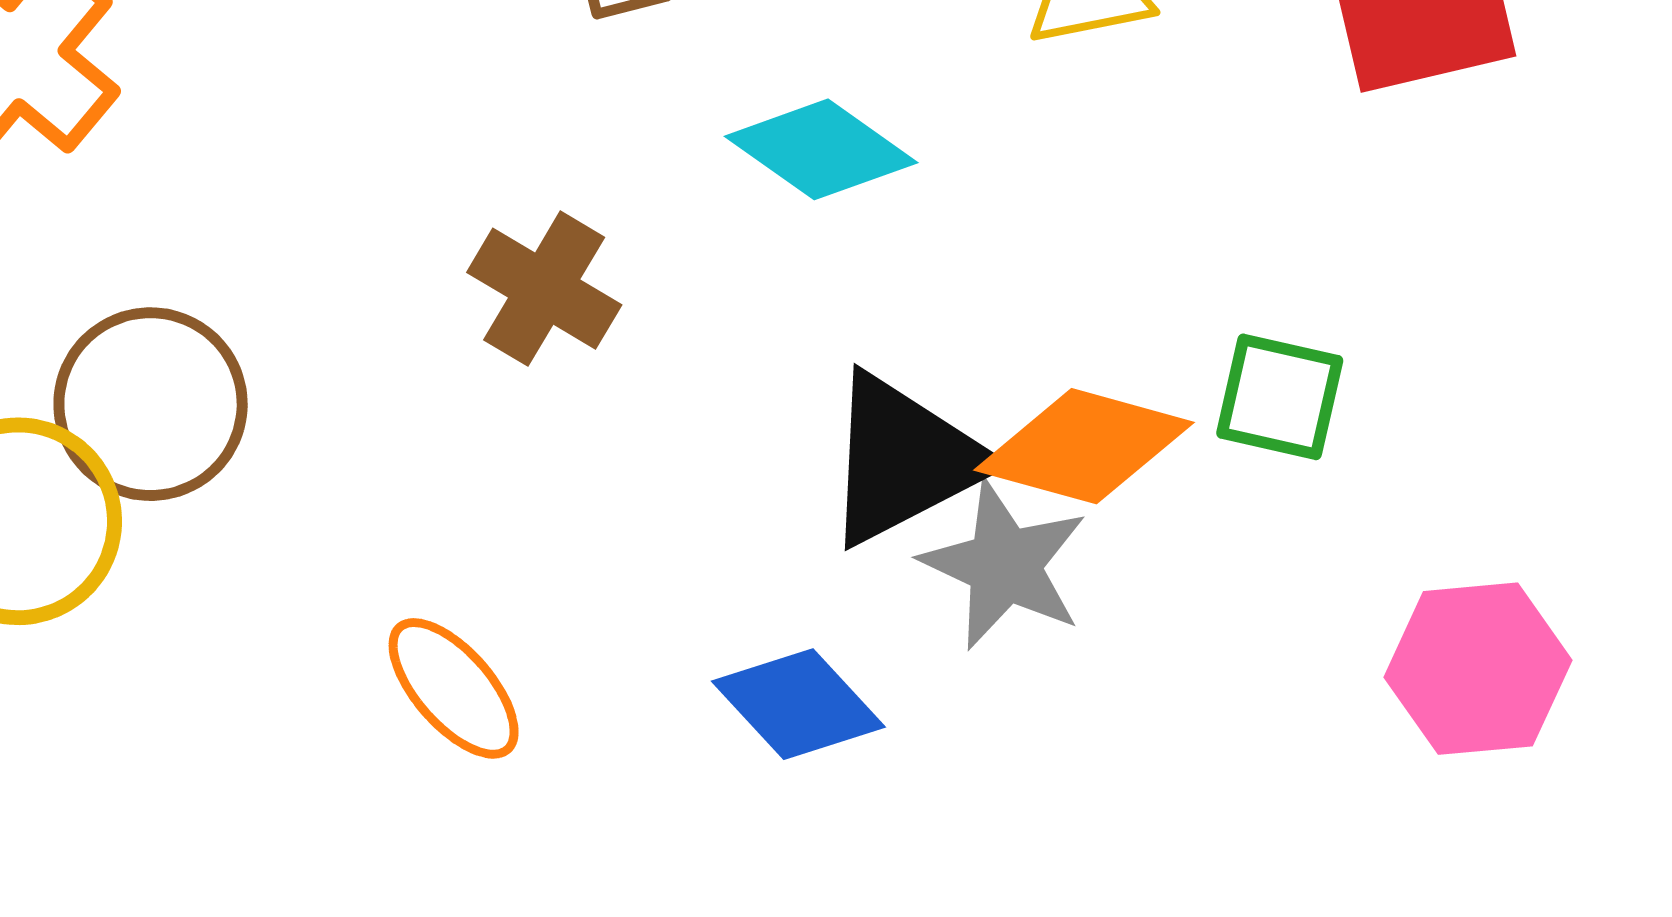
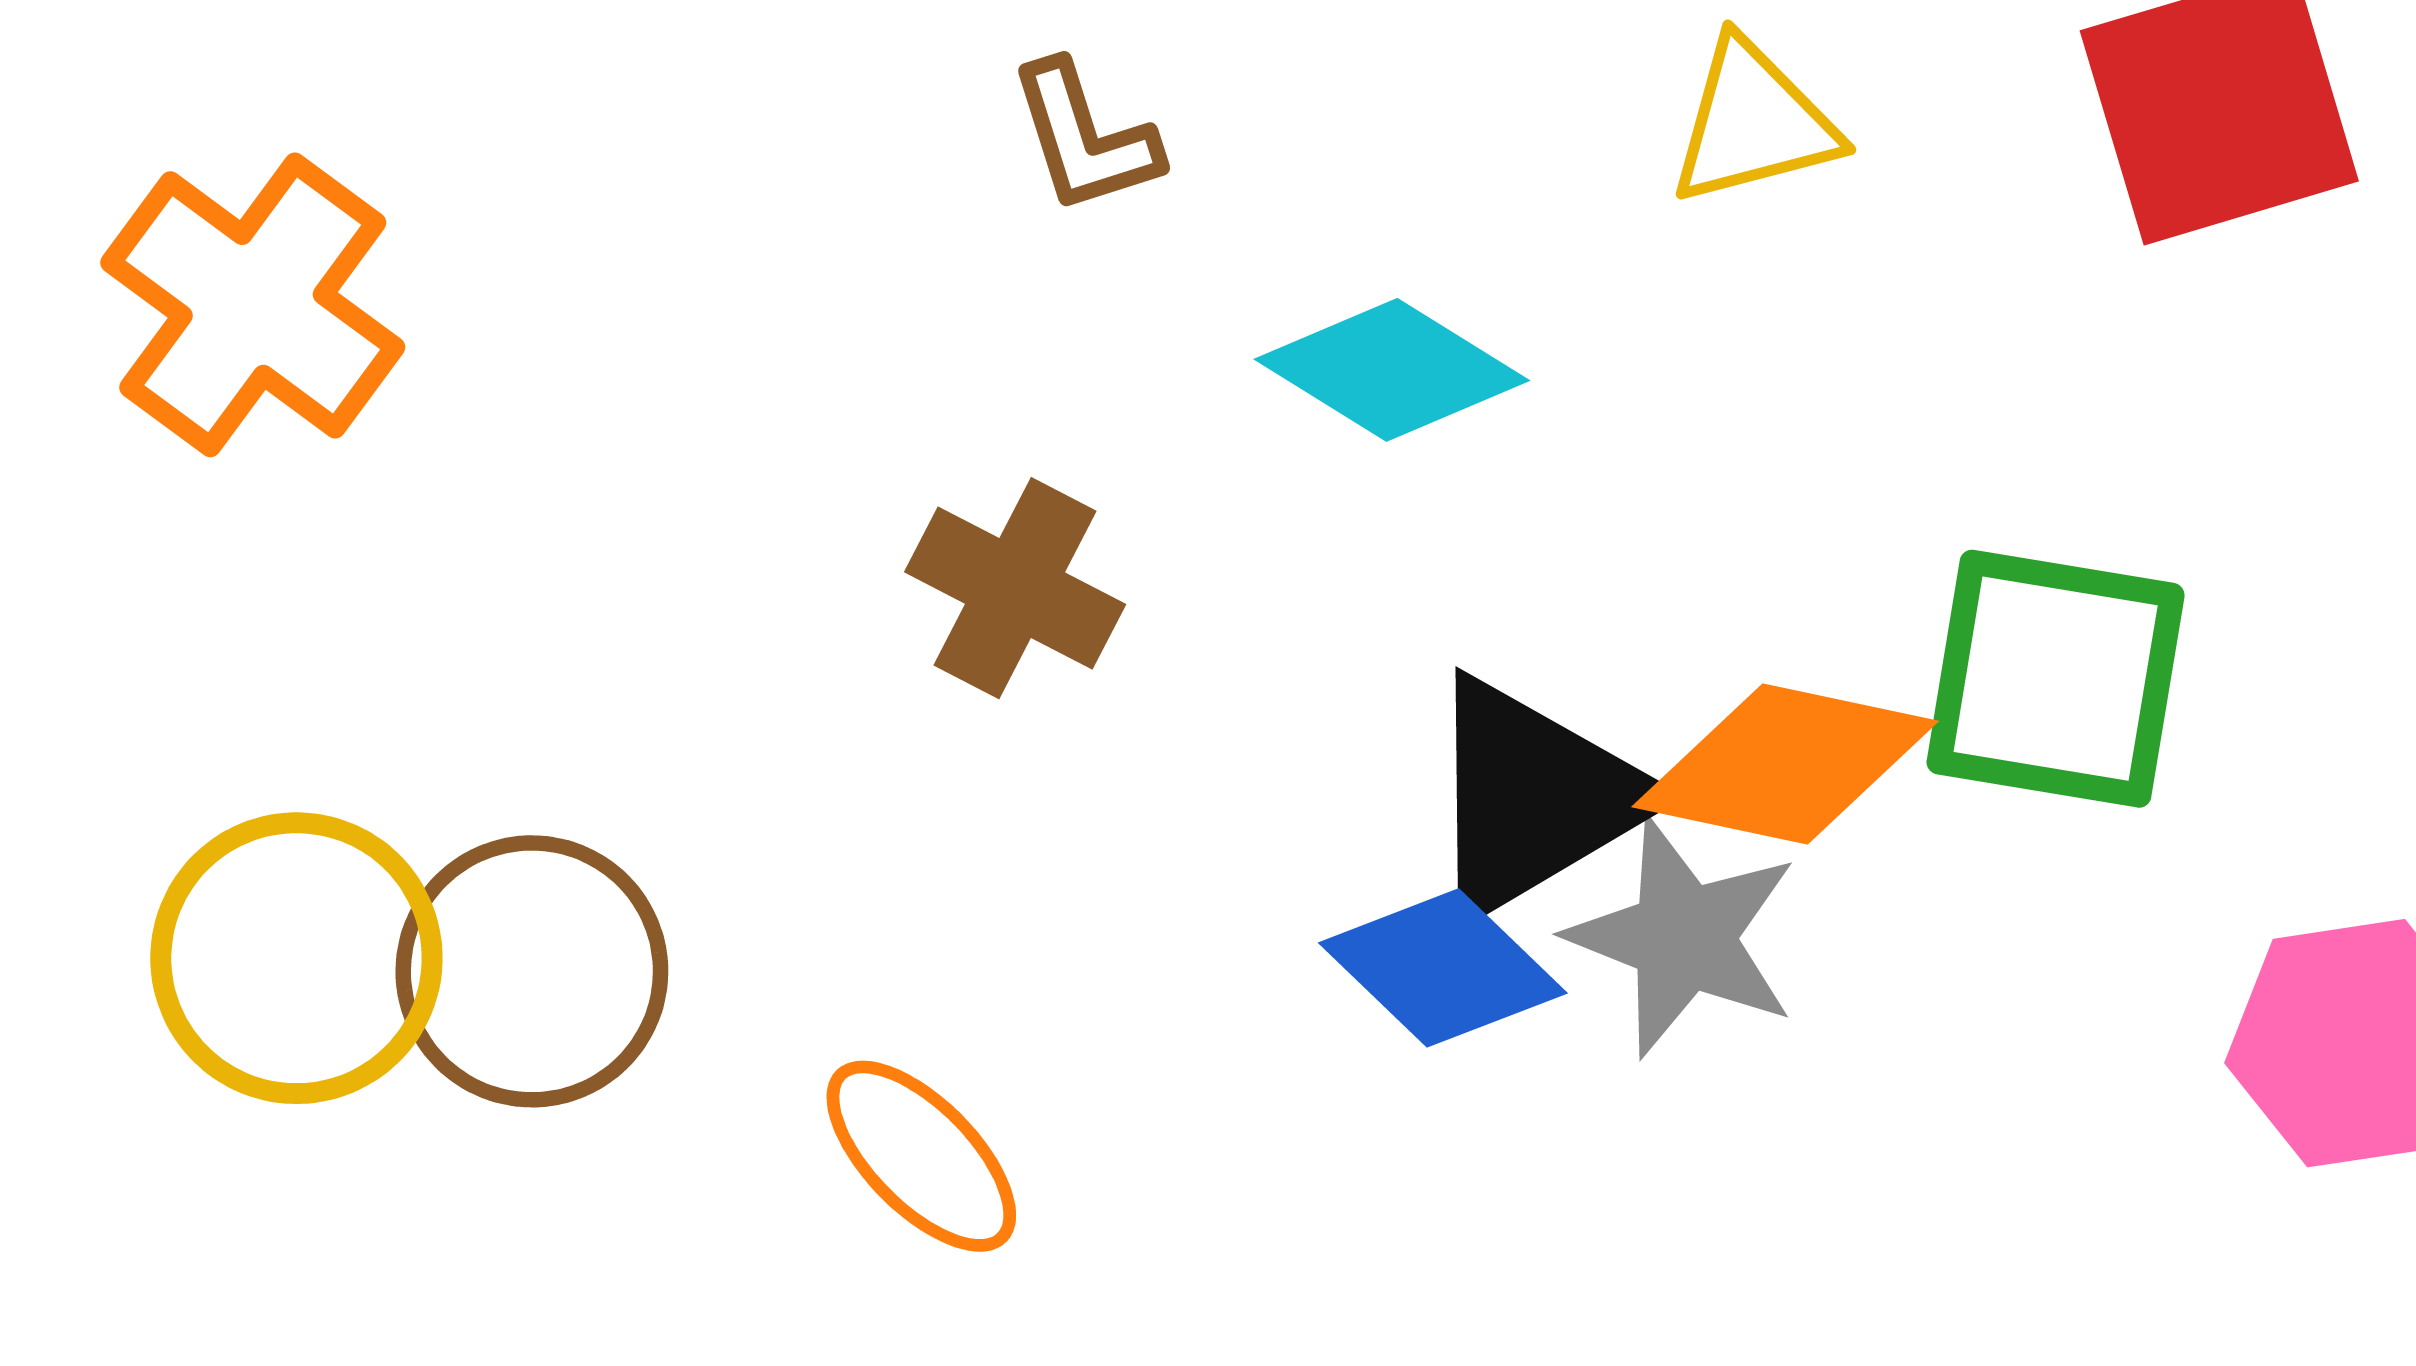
green square: (1280, 397) -> (2056, 679), size x1.5
brown circle: (151, 404) -> (532, 971), moved
blue diamond: (798, 704) -> (1443, 968), moved

